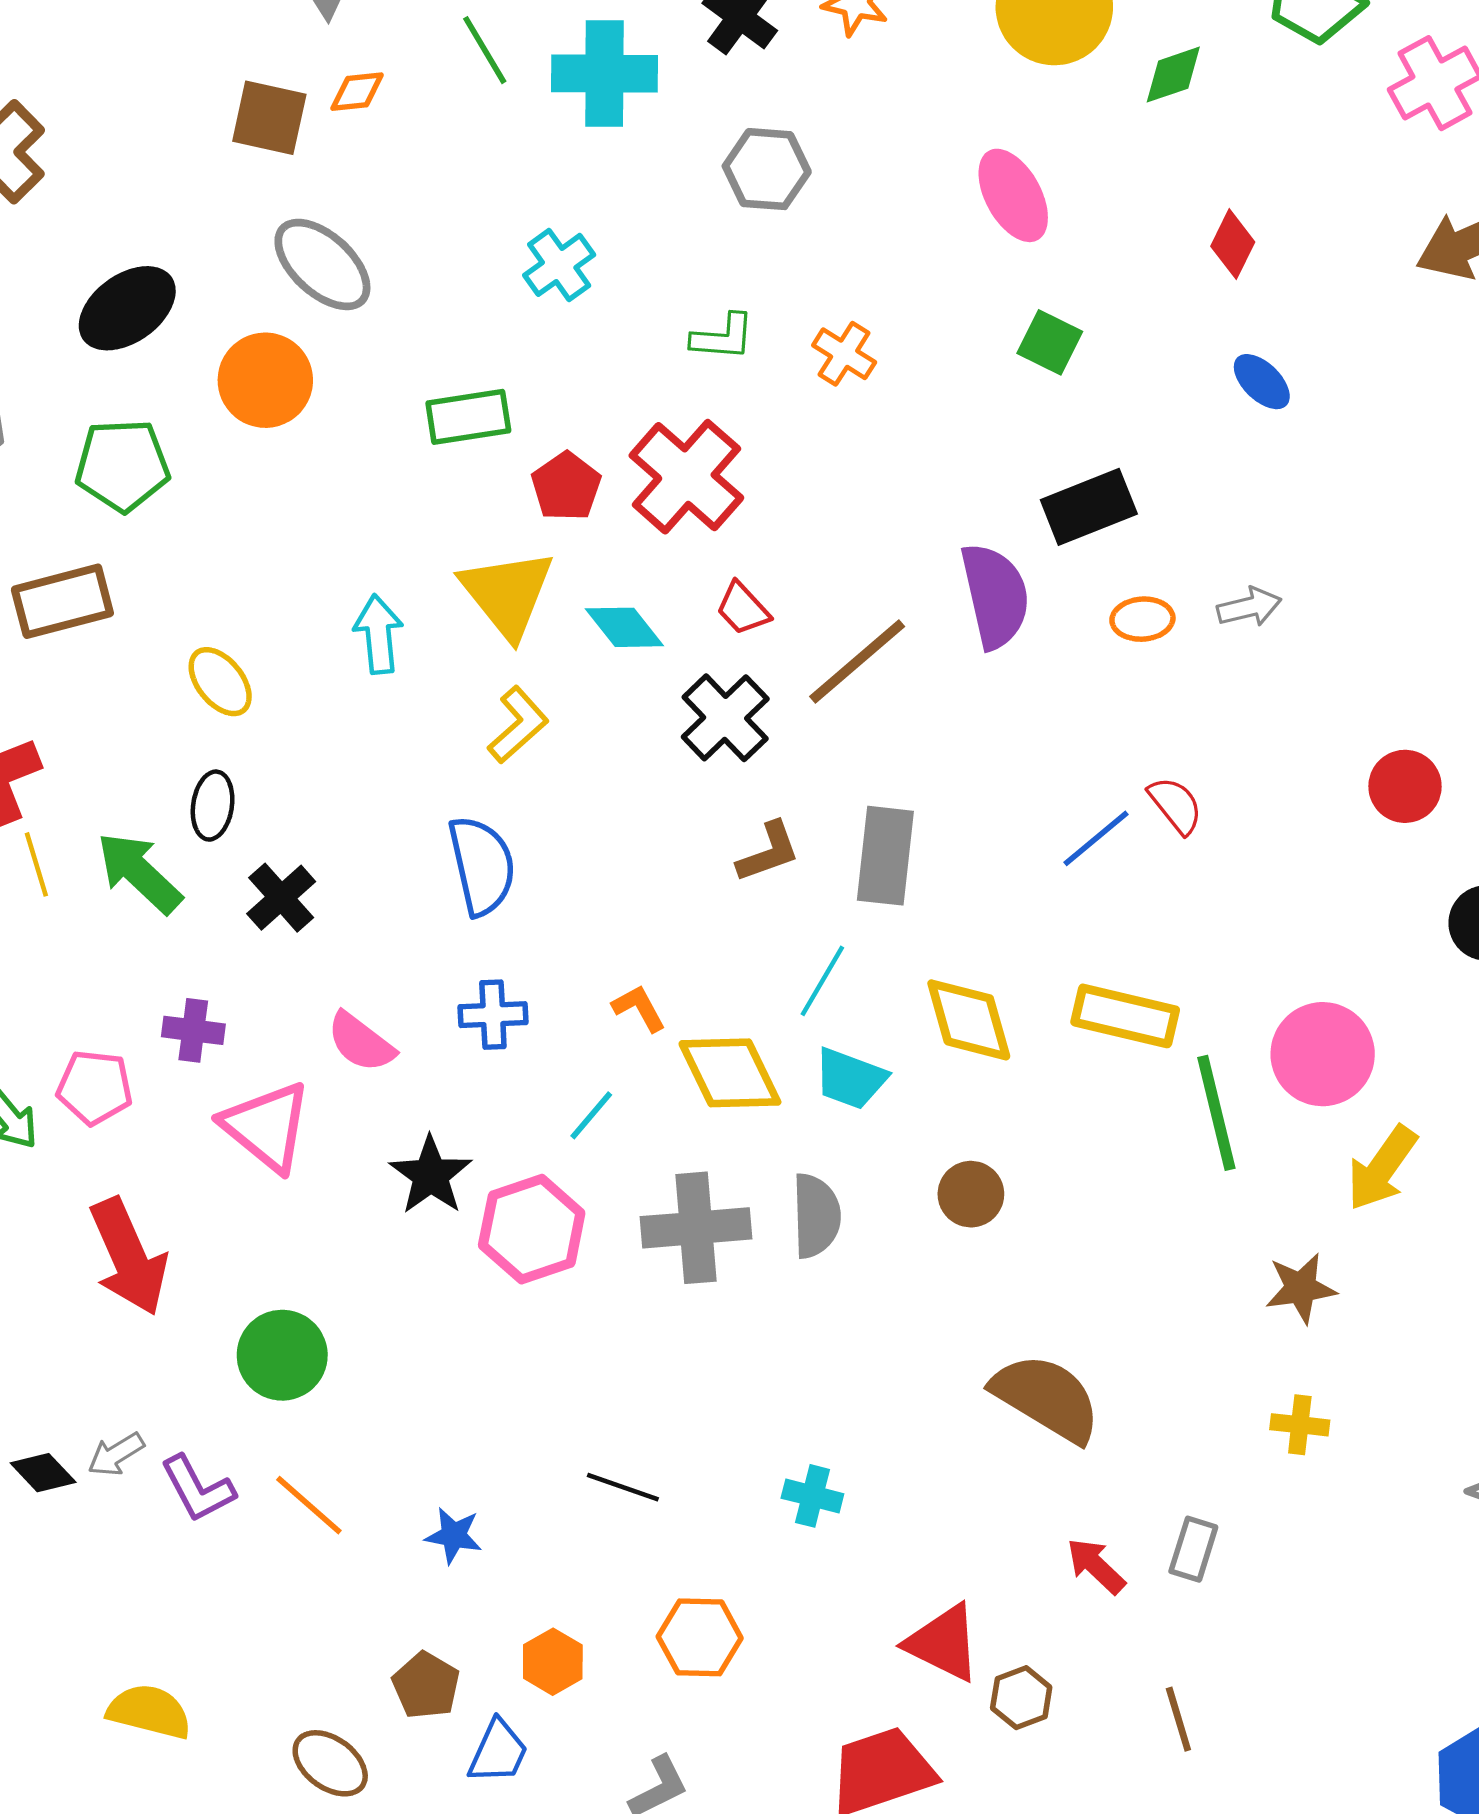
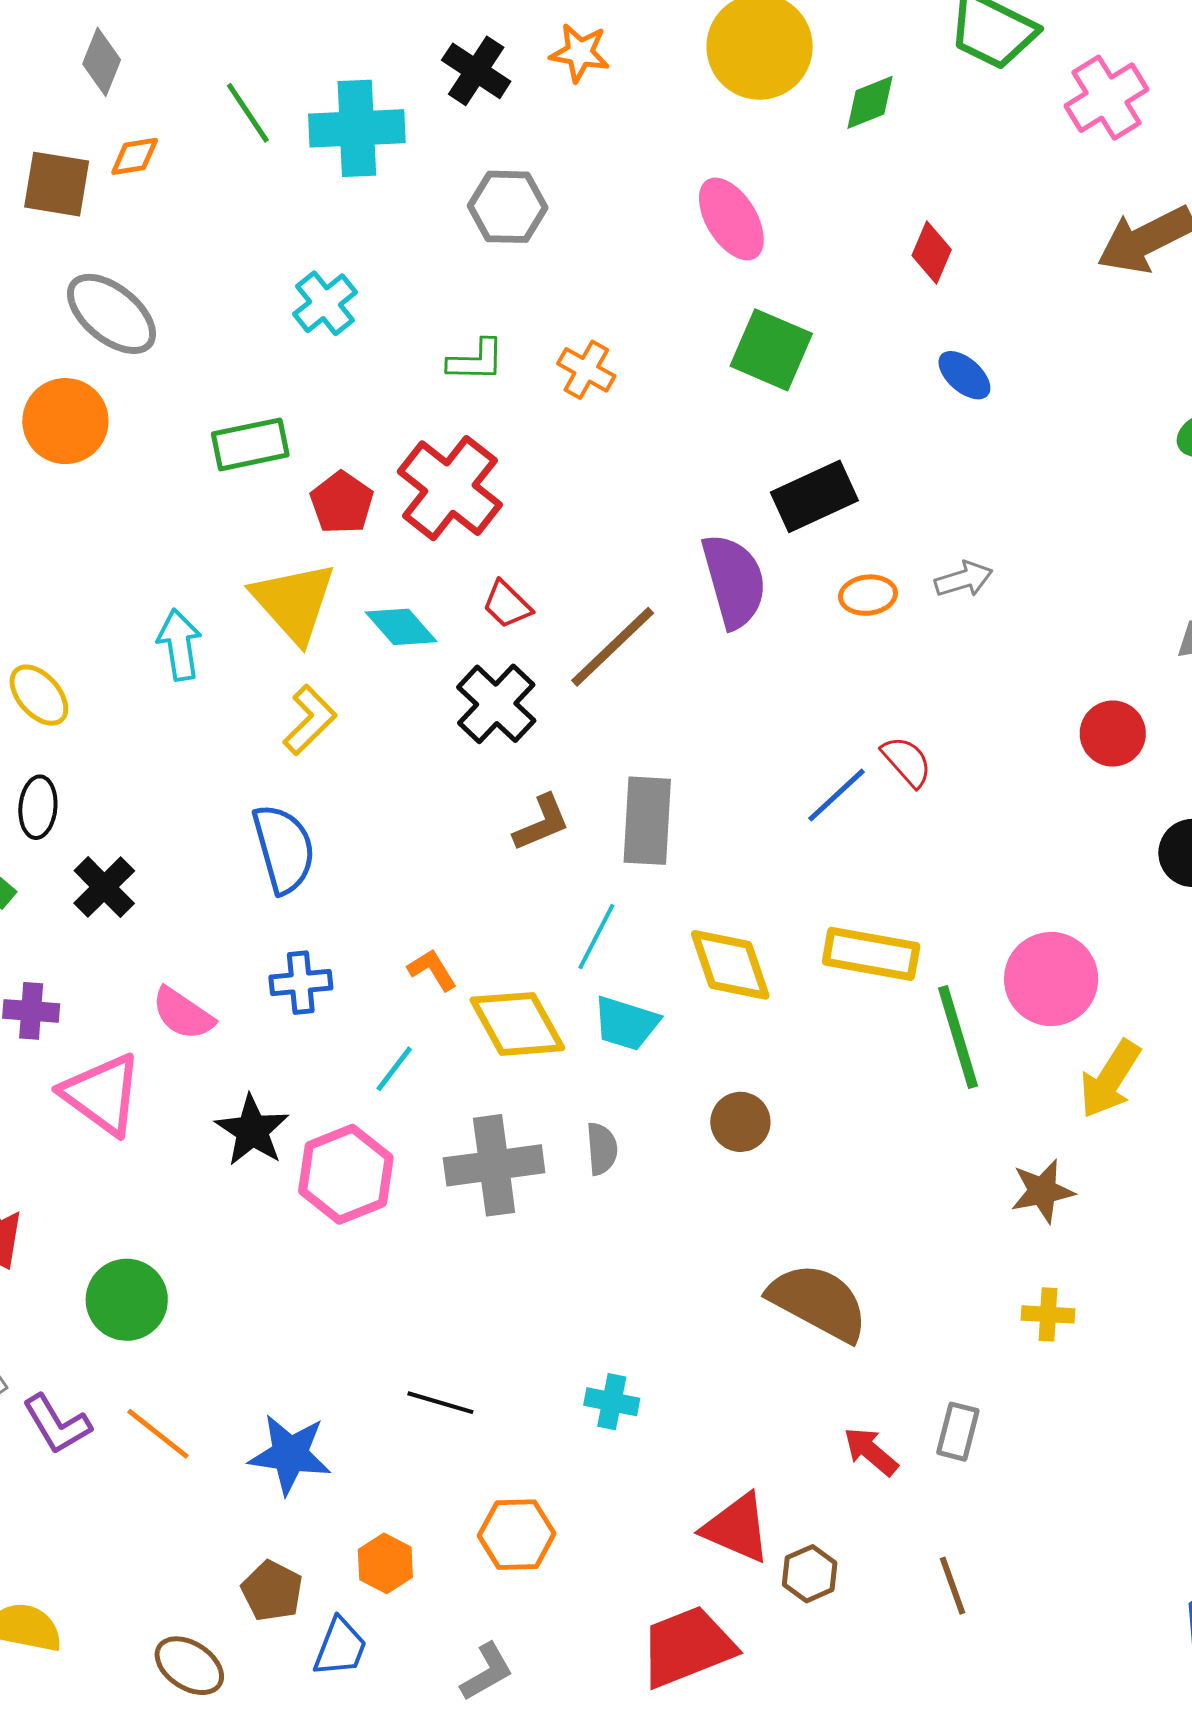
green square: (1050, 342) -> (771, 350), size x1.4
gray semicircle: (816, 1216) -> (602, 1149), size x0.7
blue star: (454, 1535) -> (290, 1454), size x1.6

